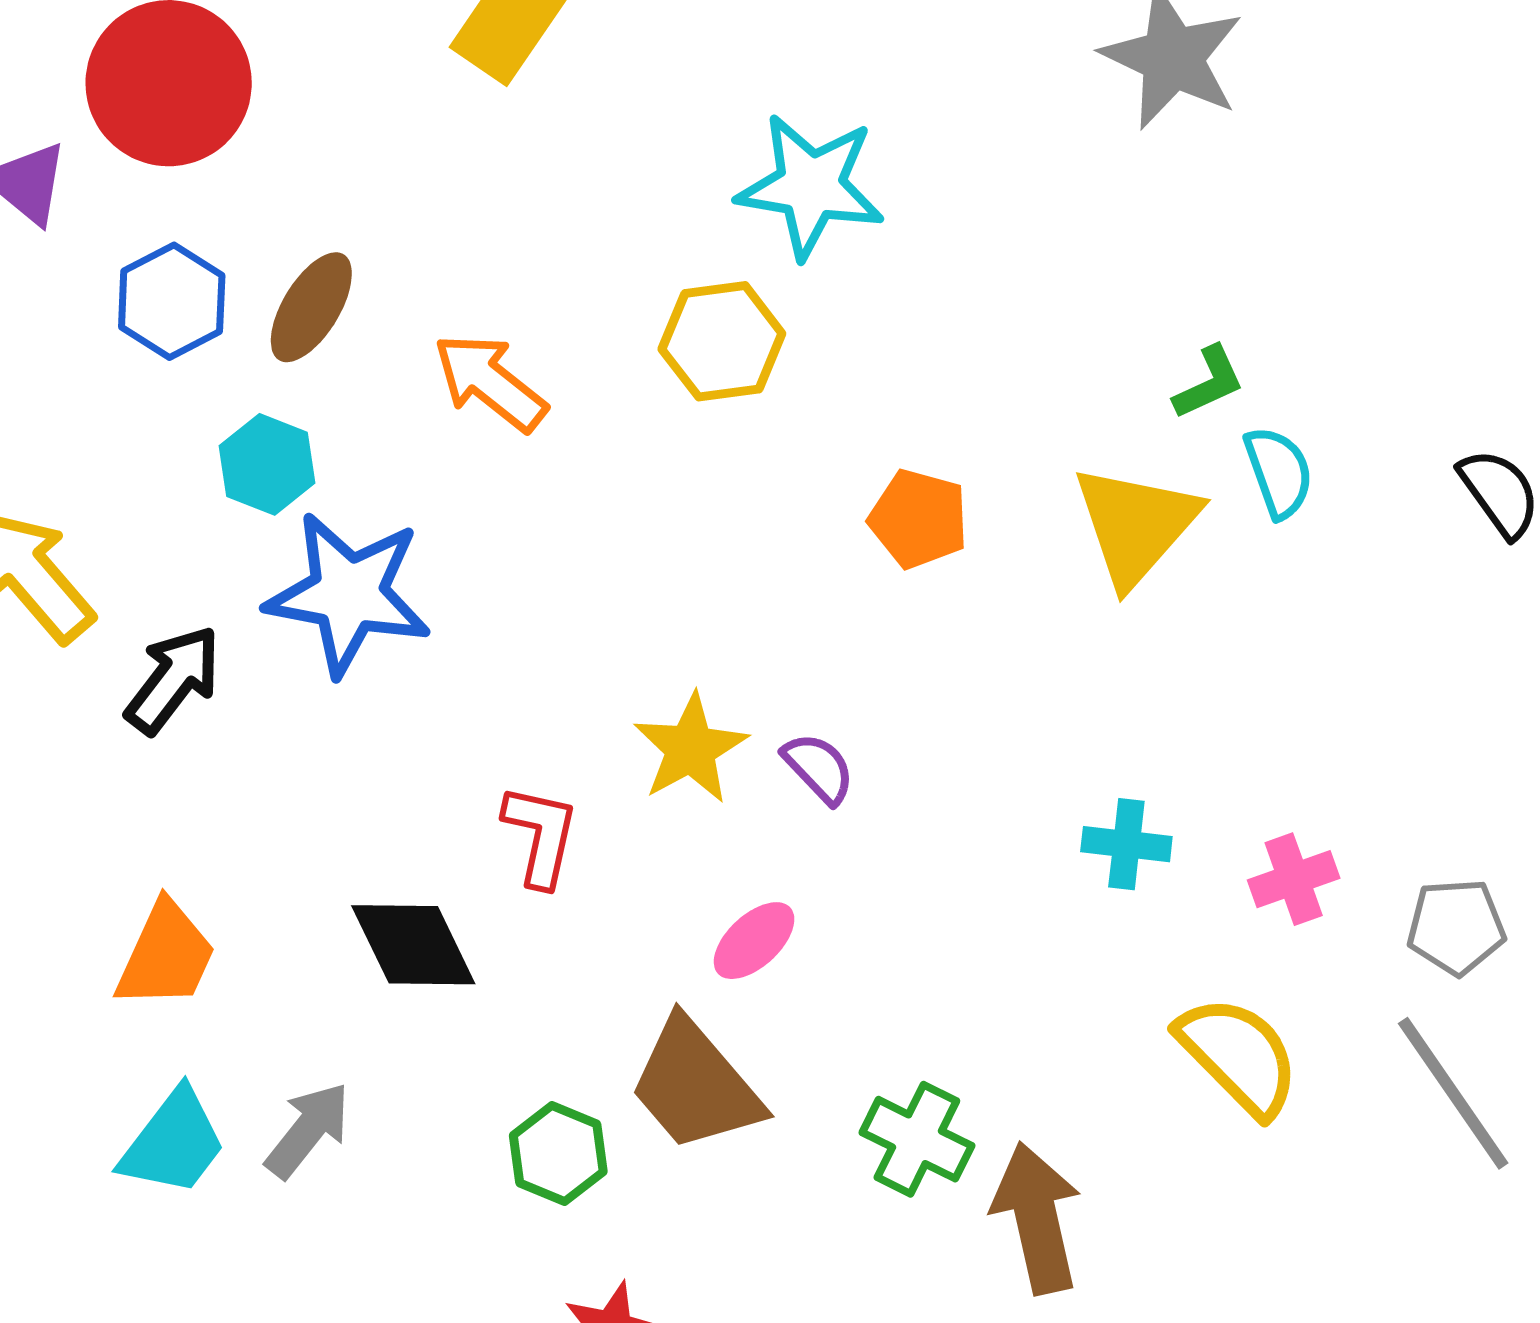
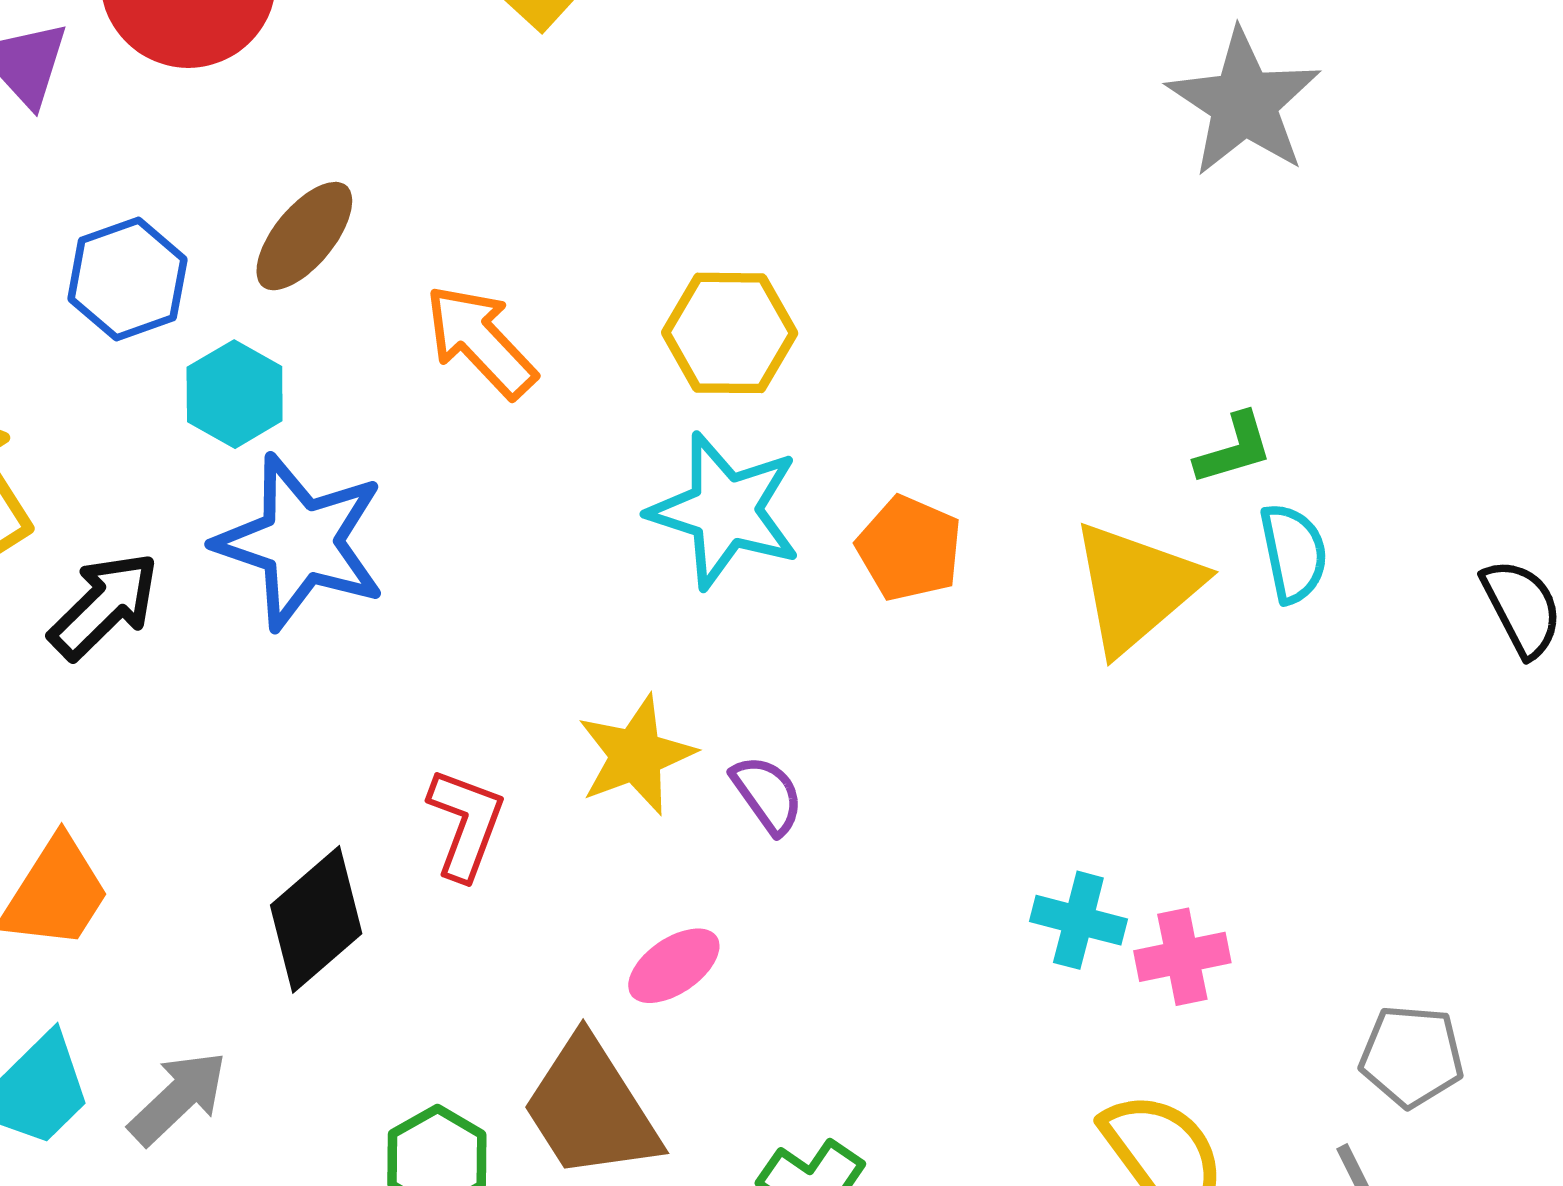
cyan star: (811, 186) -> (725, 511), moved
blue hexagon: (172, 301) -> (127, 279), moved
pink cross: (1294, 879) -> (1182, 957), moved
black diamond: (413, 945) -> (316, 919), turned 67

